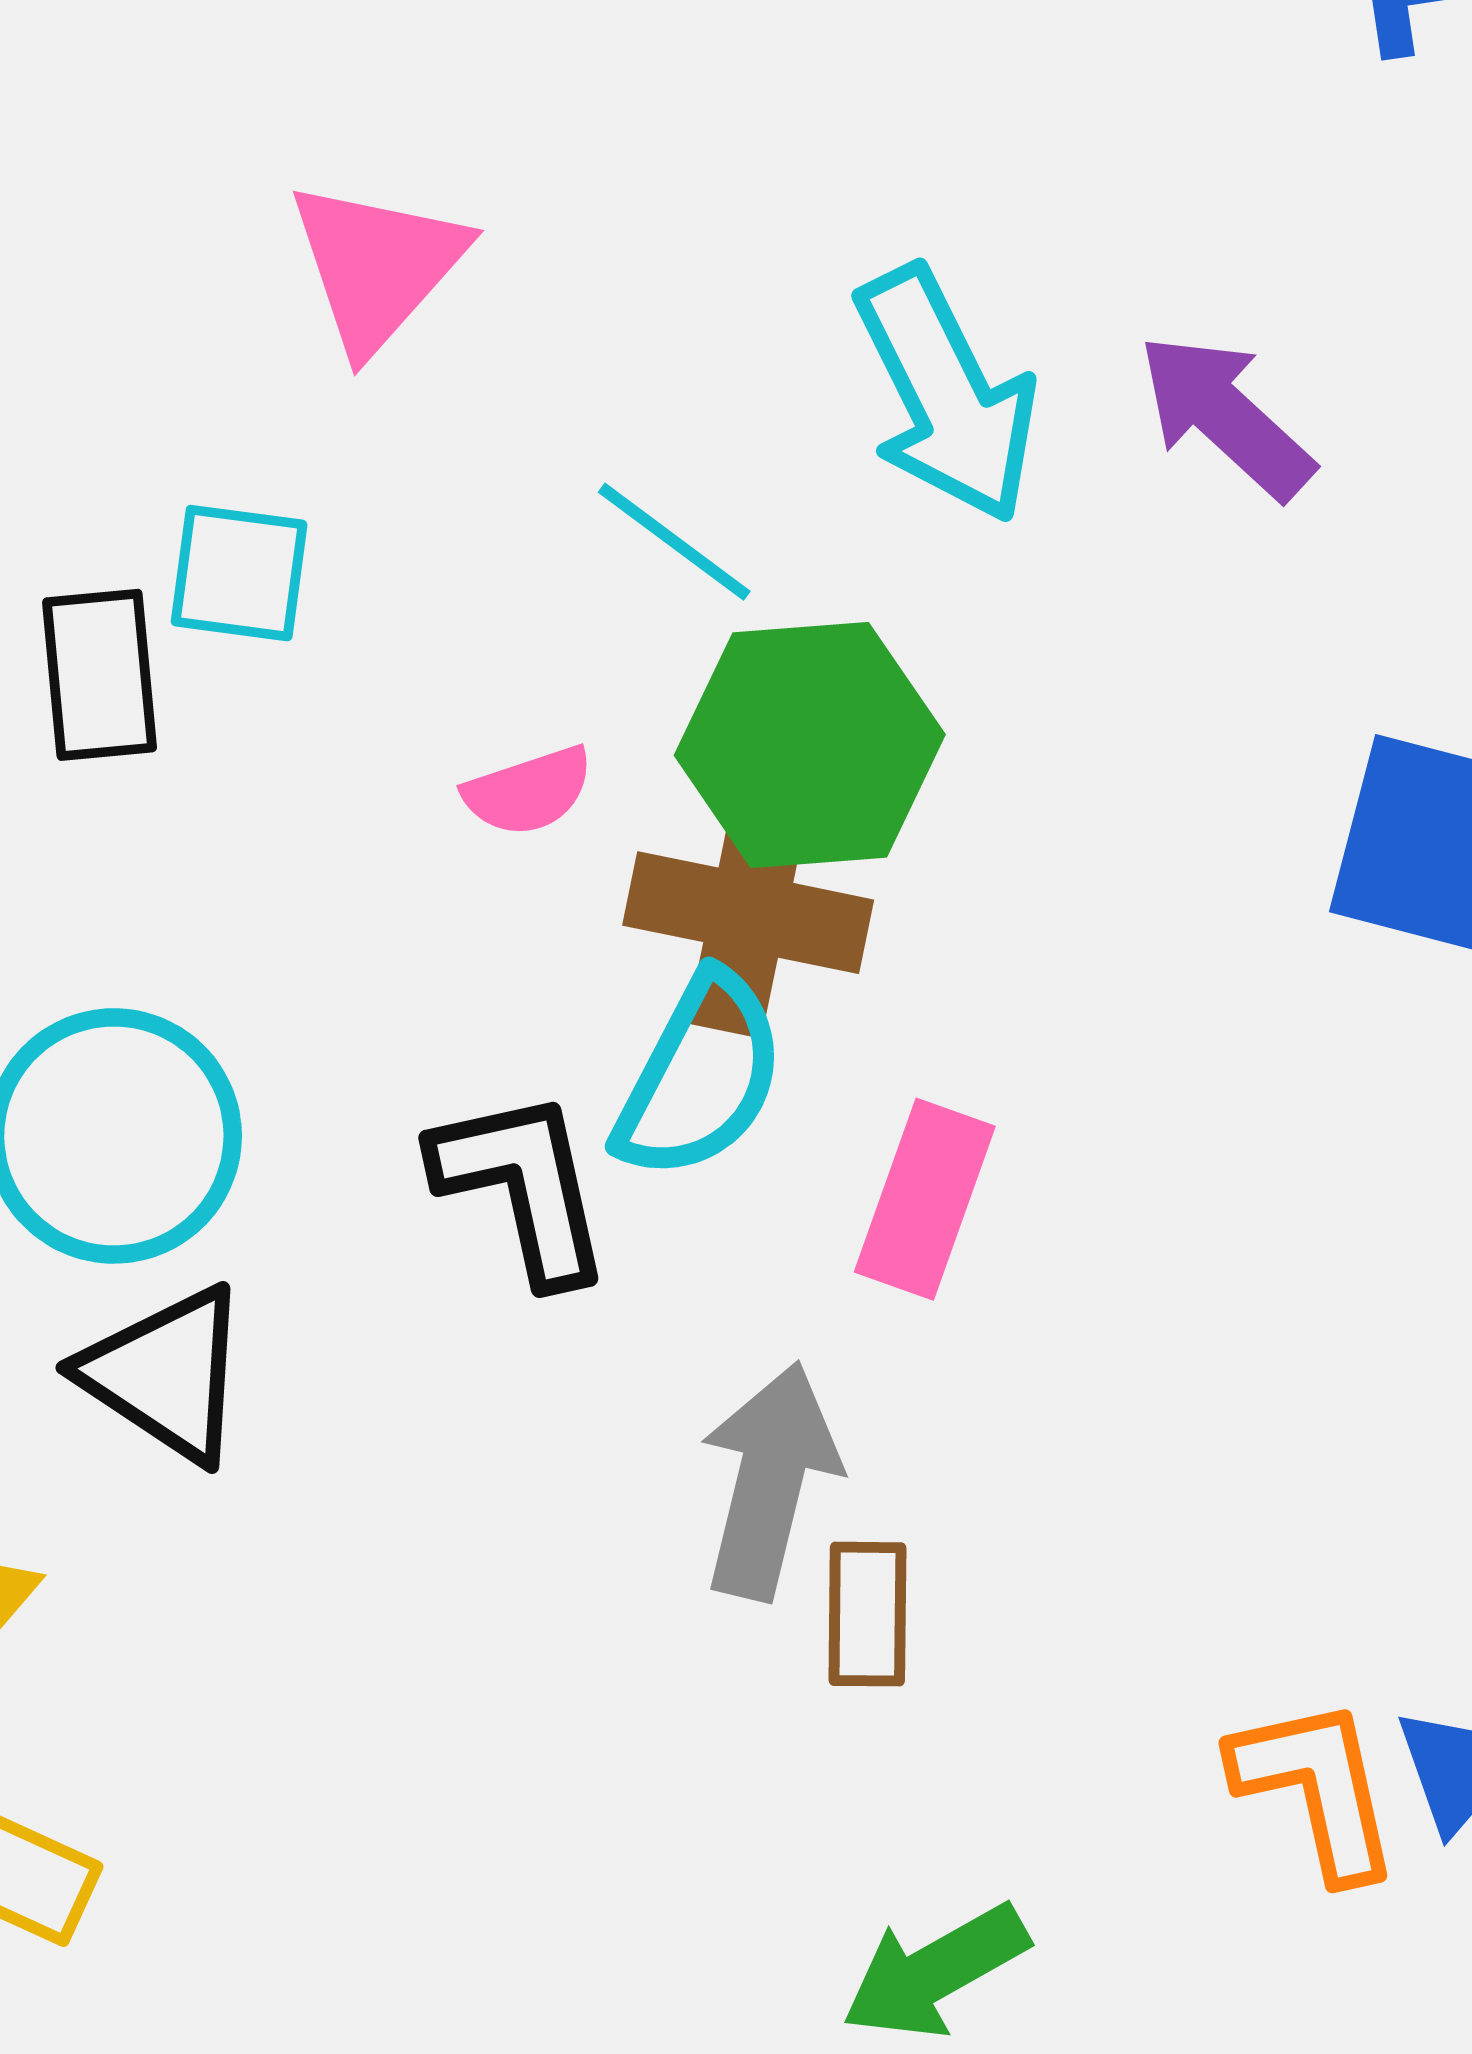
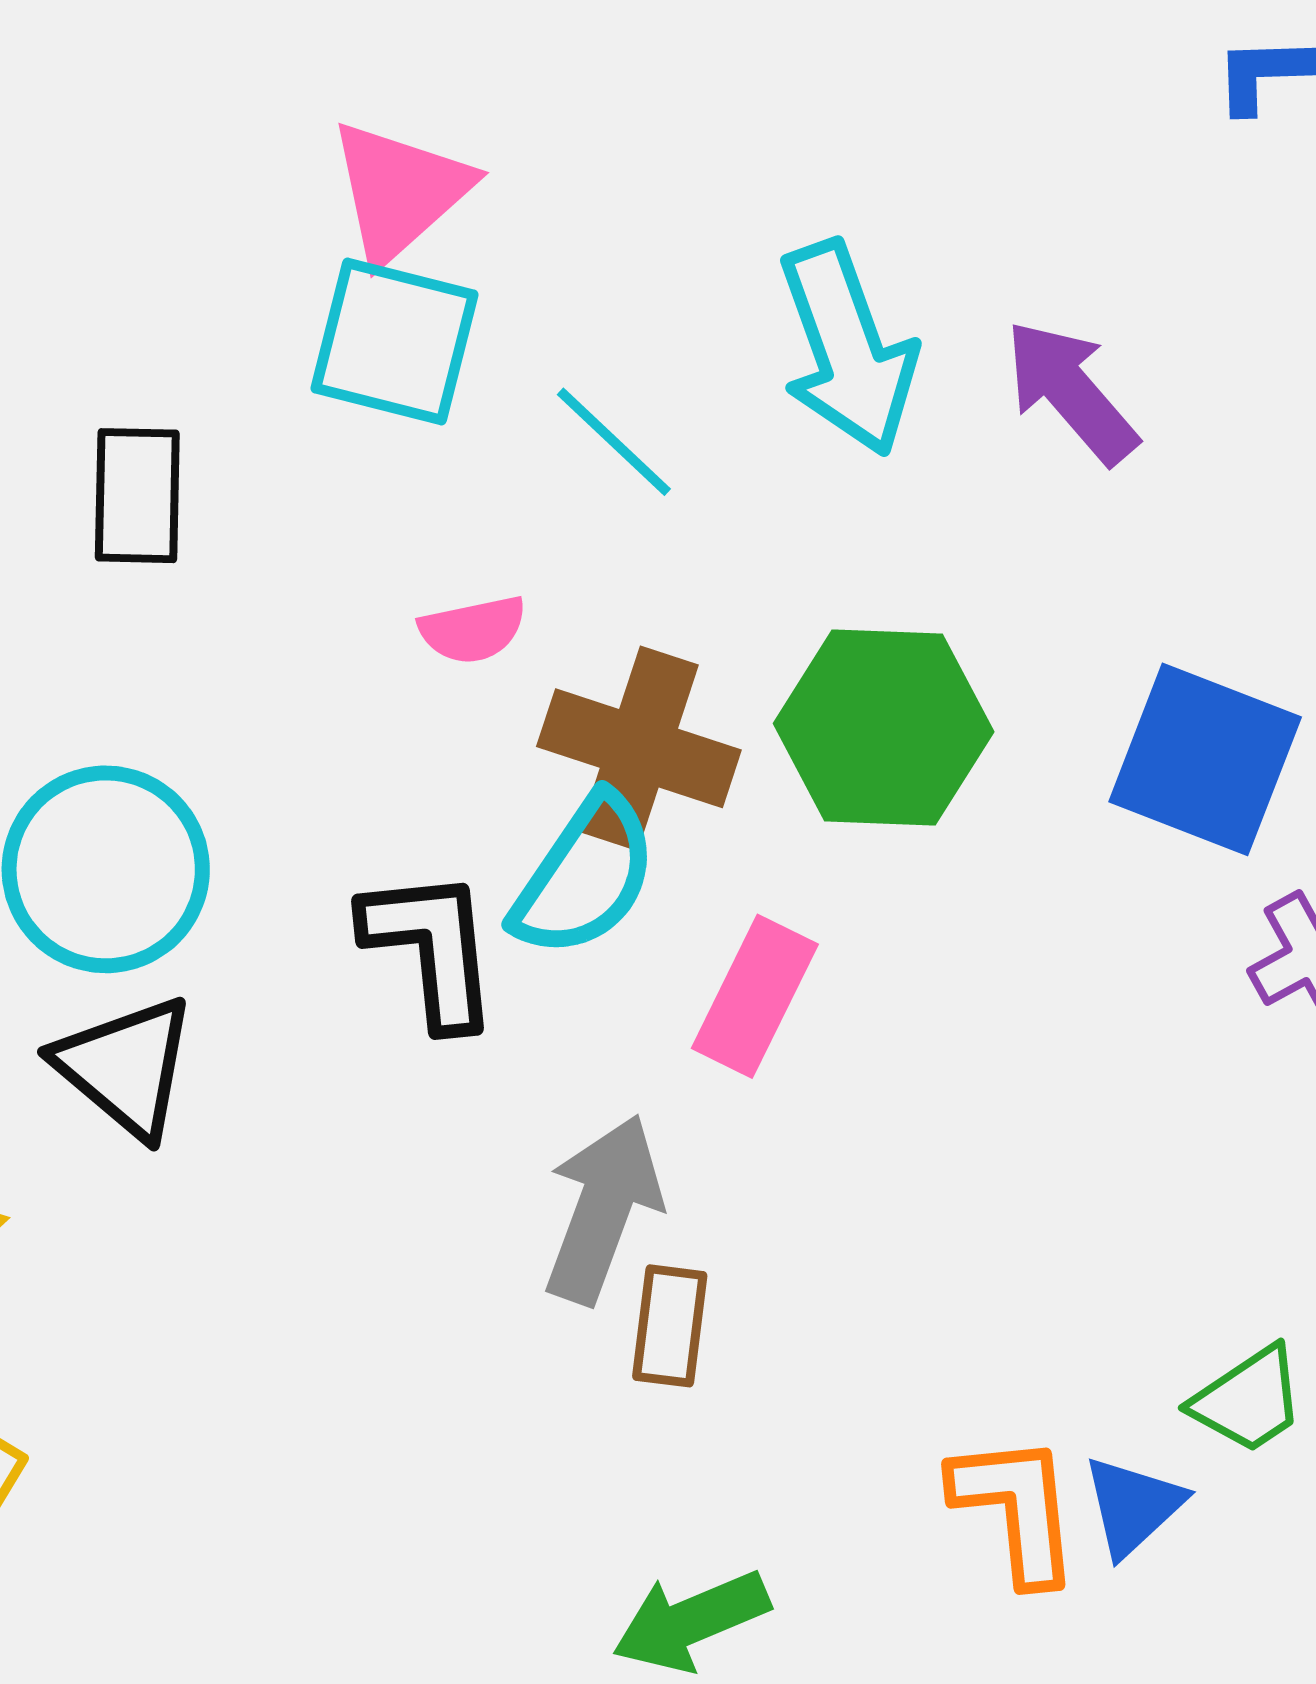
cyan square: (239, 573) -> (394, 341), moved, size x1.4
green hexagon: (810, 745) -> (884, 728), moved

